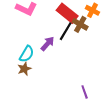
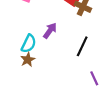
black line: (66, 31) -> (82, 46), moved

